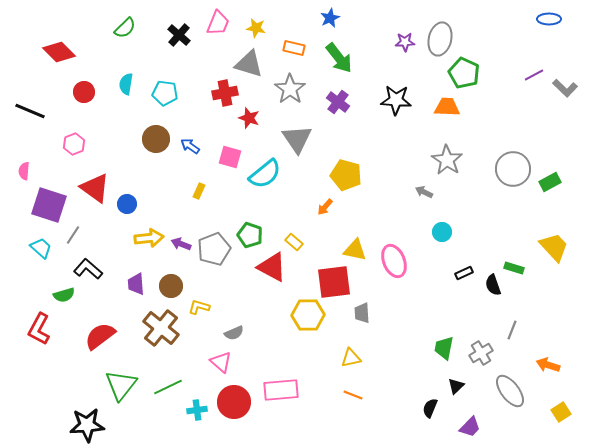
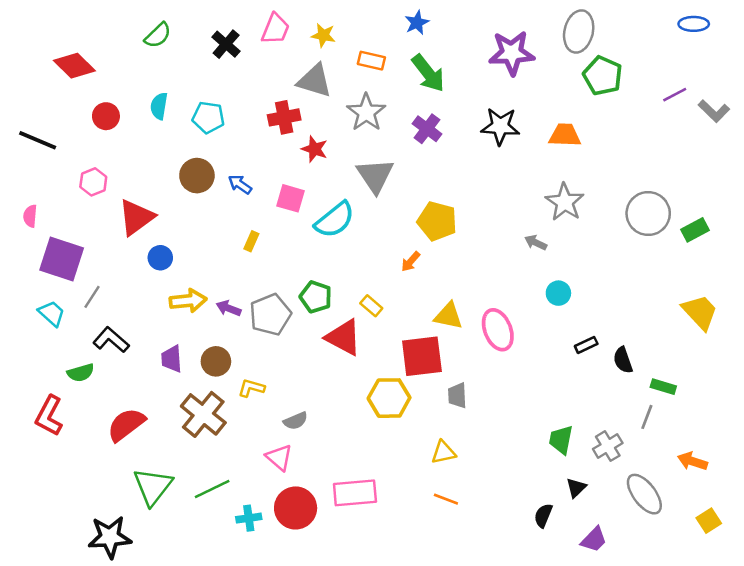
gray ellipse: (440, 39) -> (579, 31), moved
purple star: (405, 42) -> (512, 53), size x1.8
green pentagon: (464, 73) -> (603, 76), moved
red triangle: (95, 188) -> (136, 217), moved, turned 48
green rectangle: (514, 268) -> (663, 387), moved

